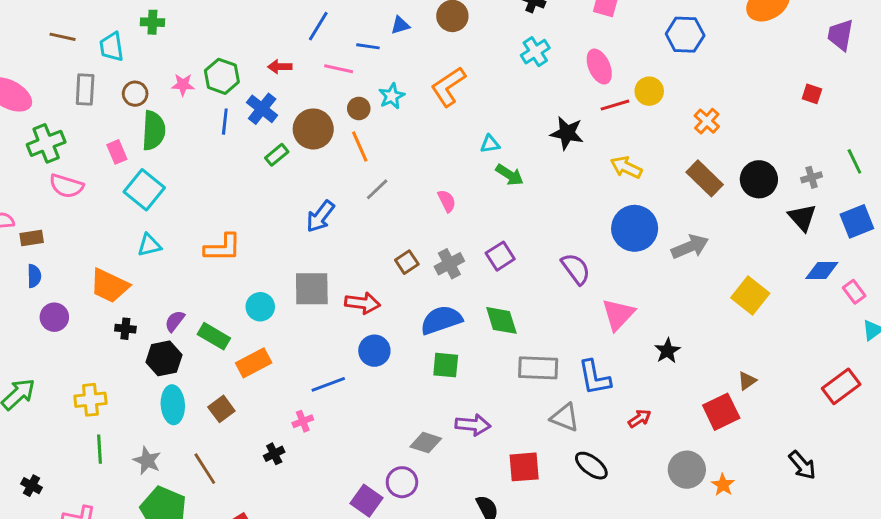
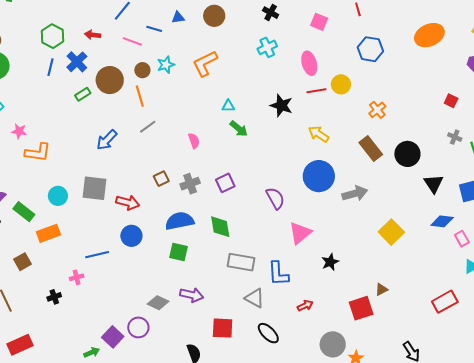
pink star: (183, 85) -> (19, 131), moved
gray cross: (812, 177) -> (455, 137), moved, turned 32

